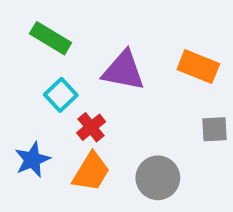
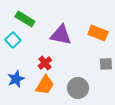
cyan square: (61, 95) -> (13, 40), moved

